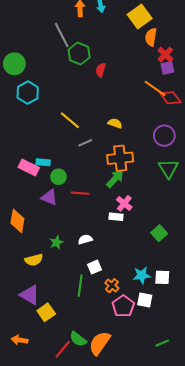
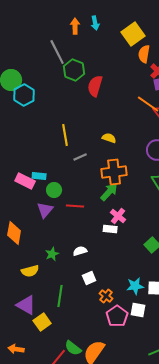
red semicircle: (101, 70) -> (95, 86), size x1.5
cyan hexagon: (28, 93) -> (24, 95), moved
yellow line: (70, 120) -> (65, 135), turned 40
purple triangle: (49, 197) -> (45, 210), turned 48
green line: (80, 286) -> (60, 296), moved

